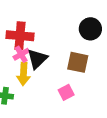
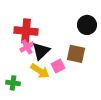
yellow arrow: (23, 74) -> (40, 71), moved, turned -60
pink square: (66, 92) -> (58, 66), moved

